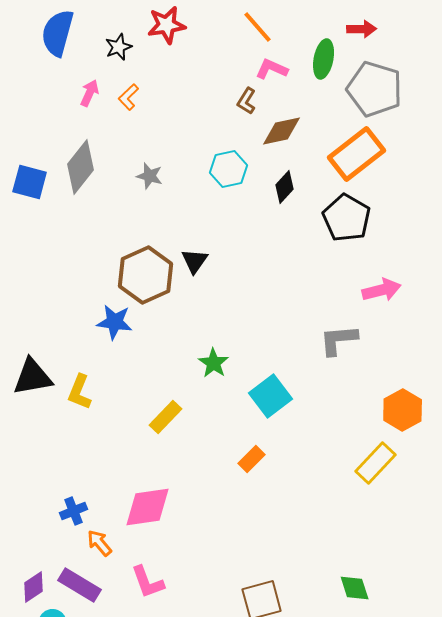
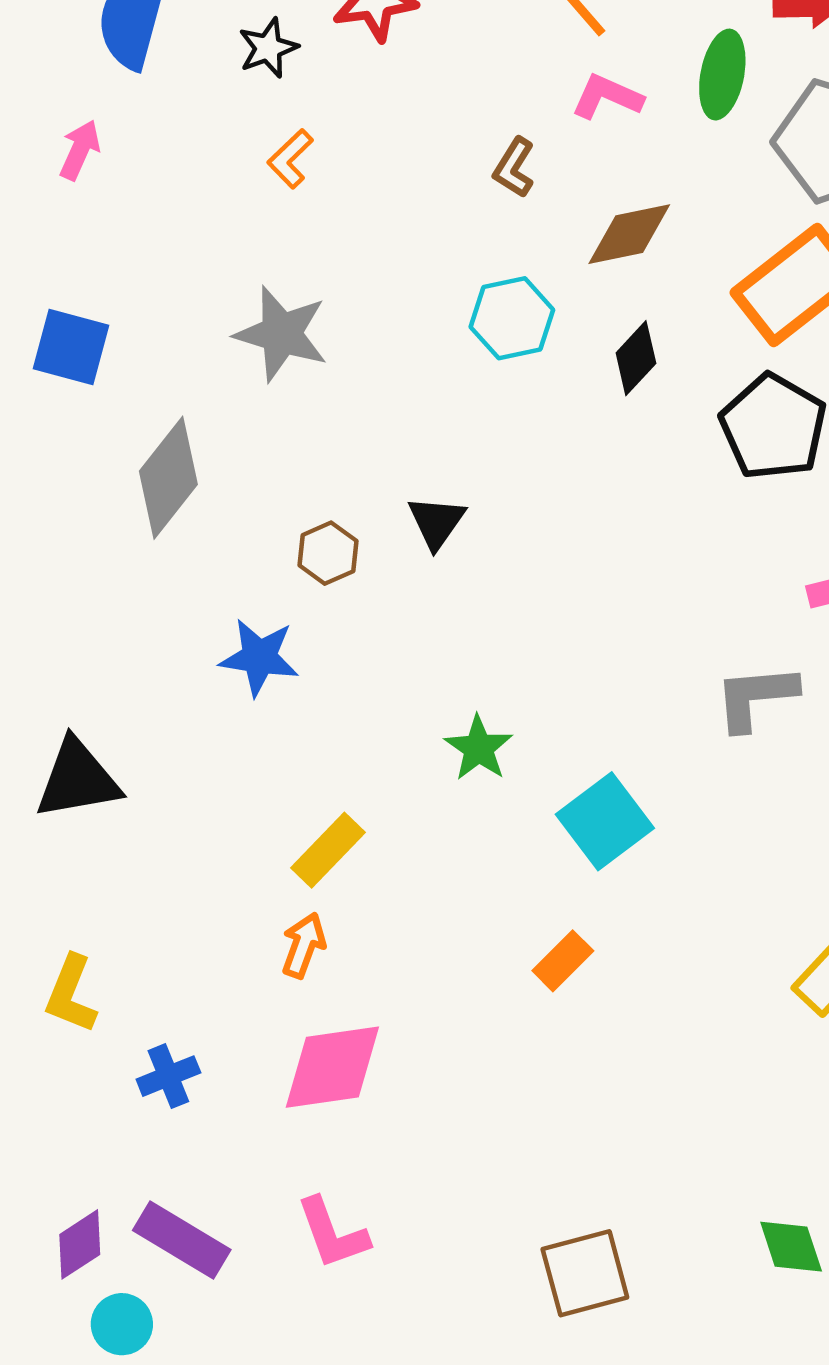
pink arrow: (90, 93) -> (80, 150), moved
brown L-shape: (247, 101) -> (514, 168), moved
gray diamond: (81, 167) -> (168, 478), moved
gray star: (150, 176) -> (281, 334), moved, size x1.6
brown hexagon: (146, 275) -> (328, 553), size x0.5
yellow L-shape: (80, 392) -> (71, 994), moved
yellow rectangle: (166, 417) -> (328, 850), moved
orange arrow: (100, 543) -> (304, 945), moved, turned 60

